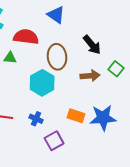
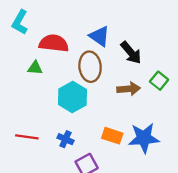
blue triangle: (56, 15) -> (99, 36), moved

